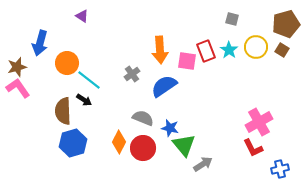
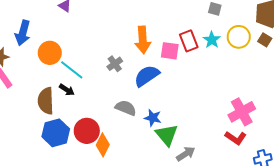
orange diamond: (119, 142) -> (103, 145), moved
red circle: (143, 148) -> (87, 131), moved
red L-shape: (253, 148) -> (236, 138), turned -30

